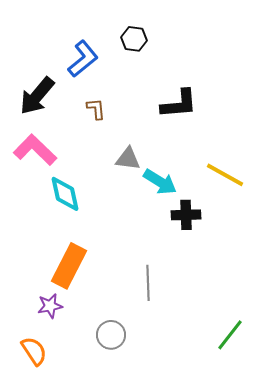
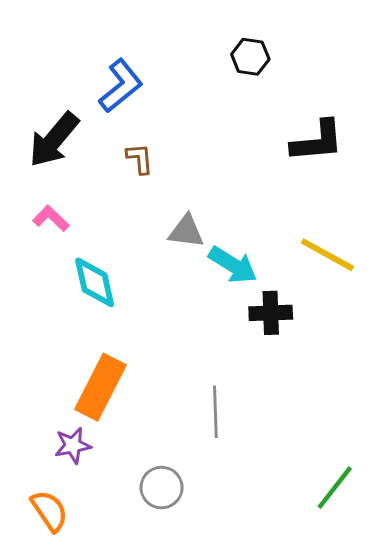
black hexagon: (134, 39) -> (250, 57), moved
black L-shape: (179, 104) -> (317, 141), moved
pink L-shape: (35, 150) -> (51, 218), size x0.6

